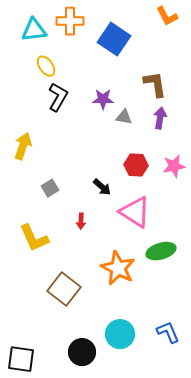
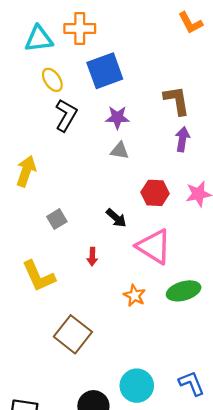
blue square: (114, 39) -> (105, 71), moved, turned 36
gray triangle: (124, 117) -> (120, 151), moved
orange star: (118, 268) -> (134, 295), moved, size x0.6

